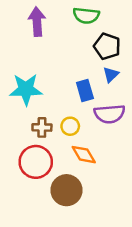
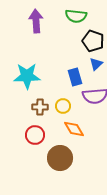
red circle: (36, 162) -> (35, 135), size x0.7

